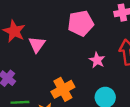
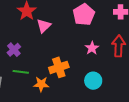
pink pentagon: (81, 23) -> (84, 15), turned -30

